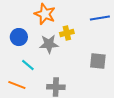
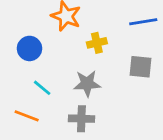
gray star: (49, 44) -> (87, 84), moved
gray square: (98, 61) -> (140, 67), moved

